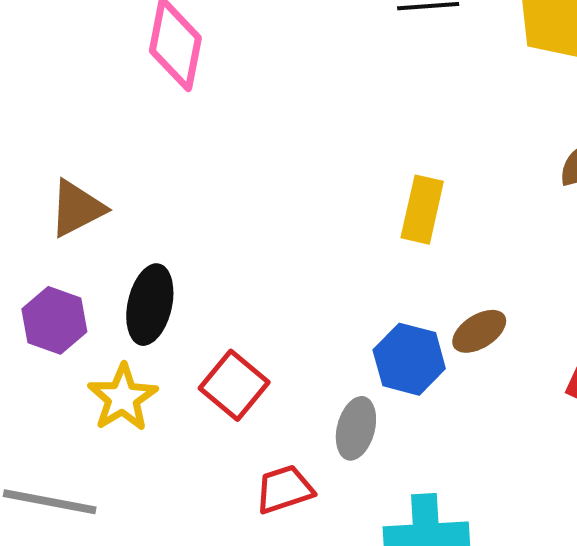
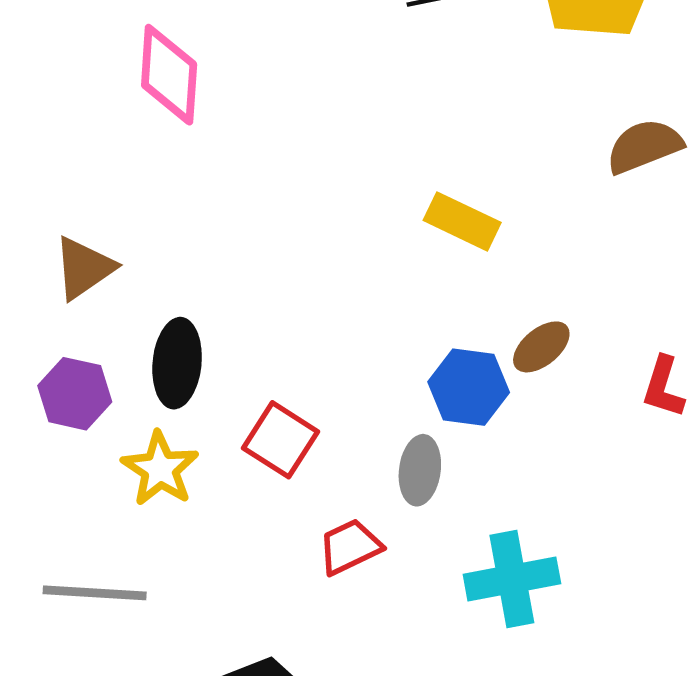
yellow rectangle: (422, 210) -> (462, 221), turned -70

